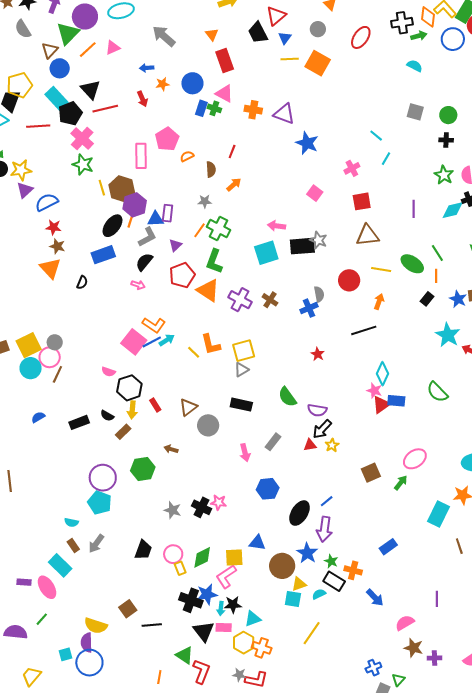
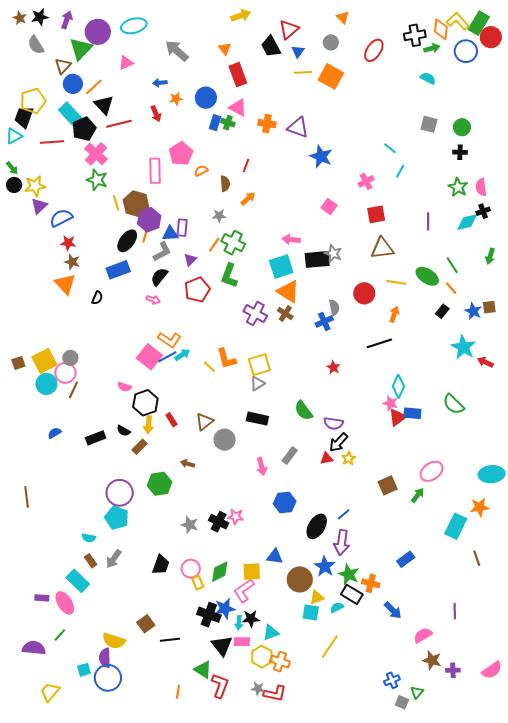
orange line: (88, 50) -> (94, 87), moved
orange line: (436, 276) -> (451, 288), turned -40
orange triangle: (208, 290) -> (288, 292), moved
green star: (331, 561) -> (349, 574), size x1.5

